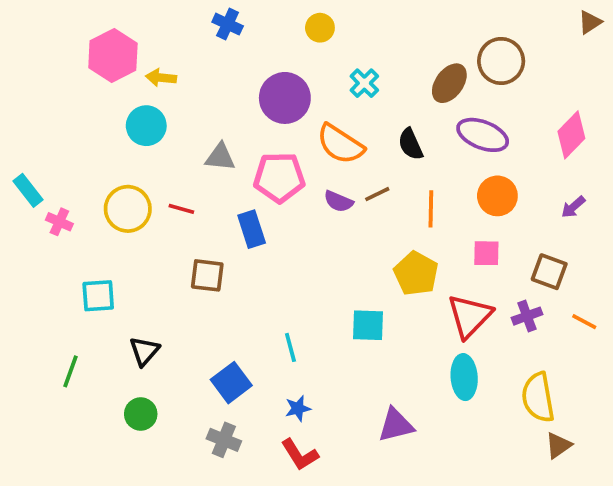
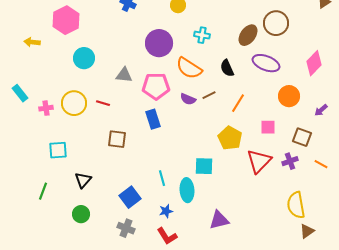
yellow arrow: (161, 78) -> (32, 42), moved
cyan cross: (364, 83) -> (202, 35), turned -35
orange circle: (497, 196) -> (289, 96), moved
purple arrow: (573, 207) -> (321, 110), moved
orange line: (431, 209) -> (238, 103), turned 30
pink cross: (59, 222) -> (46, 108), moved, turned -32
blue rectangle: (252, 229) -> (153, 119), moved
cyan ellipse: (464, 377) -> (187, 190), moved

